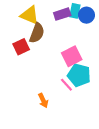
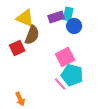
blue circle: (86, 15) -> (74, 26), moved
orange arrow: (43, 101) -> (20, 99), moved

